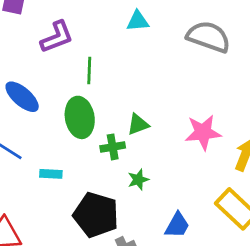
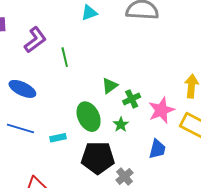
green ellipse: (80, 117) -> (89, 117), moved
pink star: (203, 132) -> (161, 110), moved
green cross: (113, 147) -> (132, 99), moved

